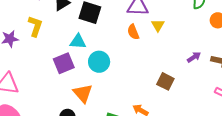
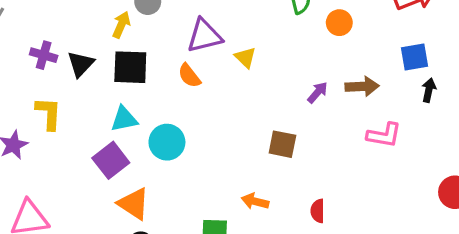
orange semicircle: (133, 32) -> (189, 76), moved
orange triangle: (83, 93) -> (134, 204), moved

